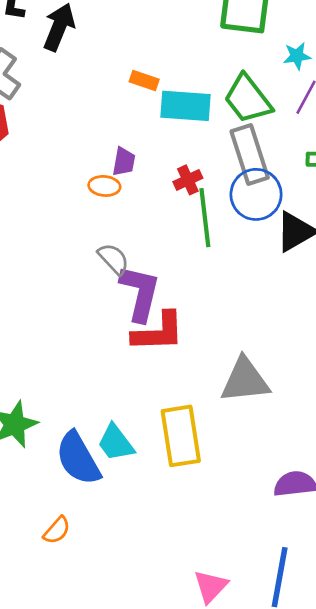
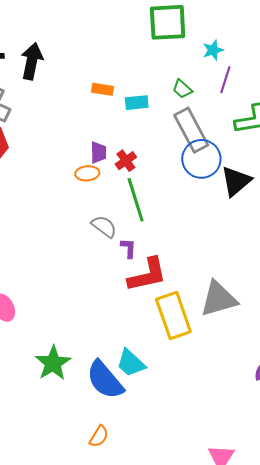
green trapezoid: (248, 99) -> (182, 89), size x0.5
cyan rectangle: (185, 106) -> (137, 103), size x0.6
red cross: (188, 180) -> (126, 161), moved
green line: (205, 218) -> (136, 200), moved
purple L-shape: (140, 293) -> (128, 248), size x0.5
yellow rectangle: (181, 436) -> (173, 315), moved

